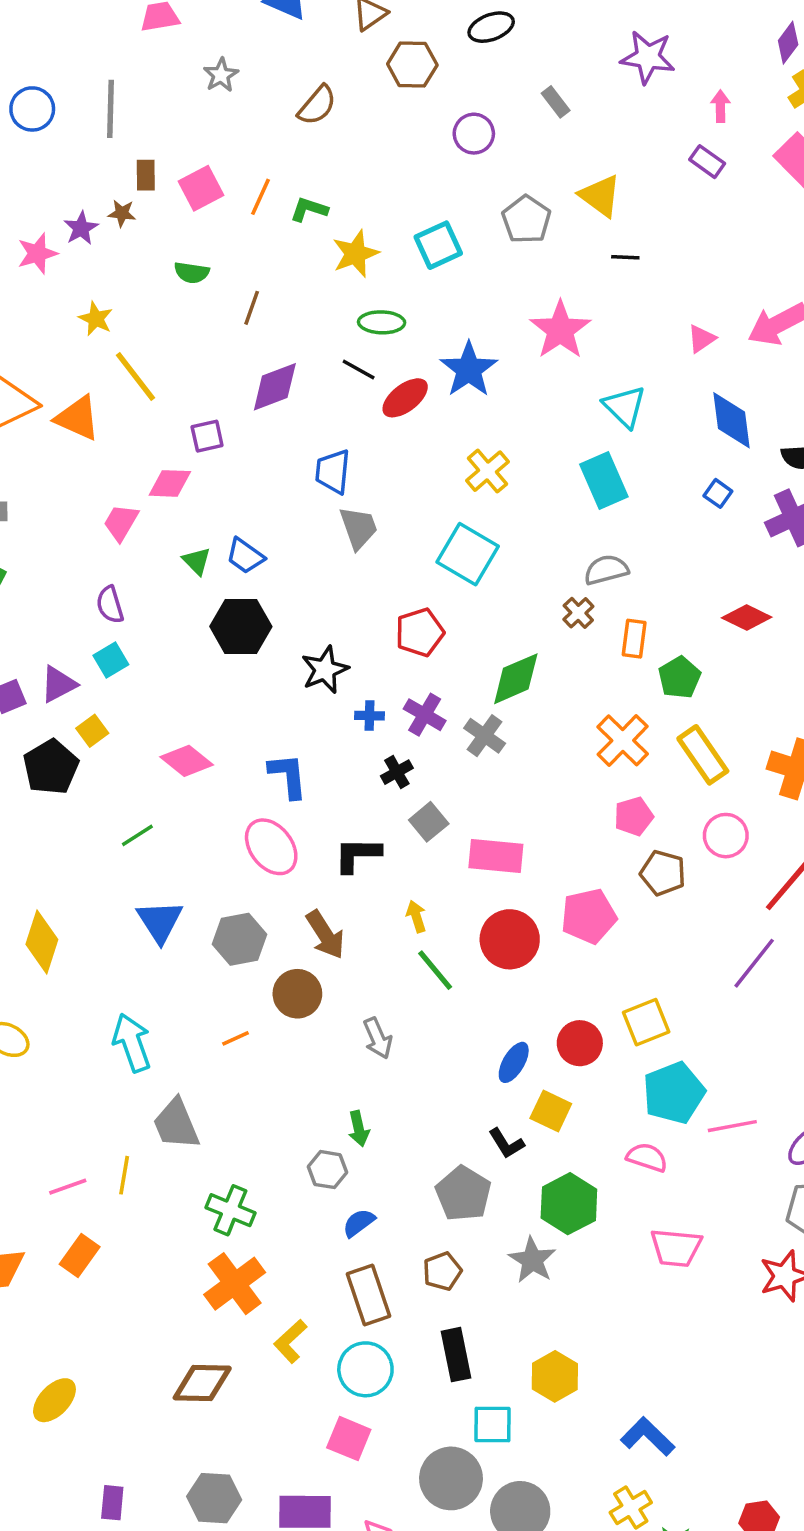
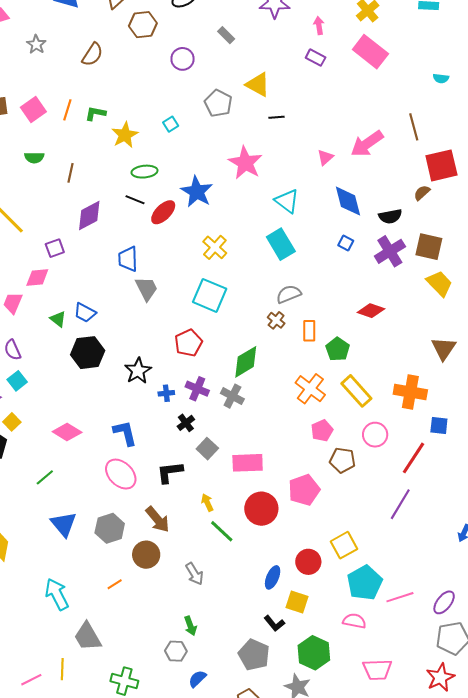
cyan square: (438, 245) -> (171, 124), size x0.6

